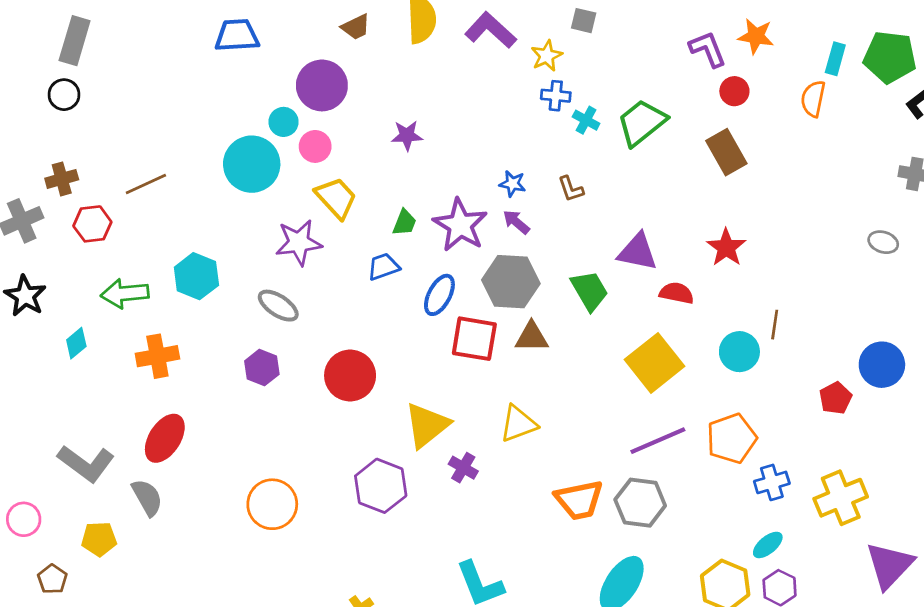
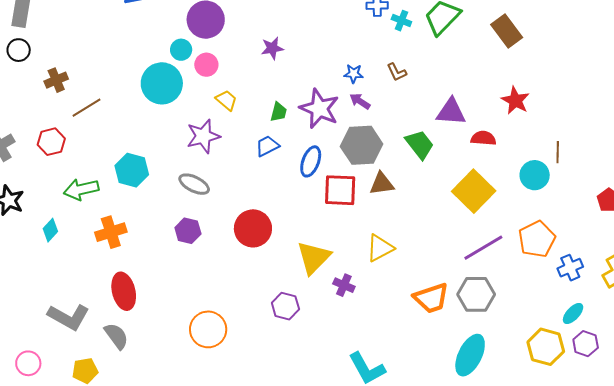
brown cross: (62, 179) -> (56, 80), moved
yellow trapezoid: (336, 198) -> (226, 100), size x0.7
red ellipse: (165, 438) -> (124, 291), turned -39
purple hexagon: (381, 486) -> (285, 306), size x0.7

